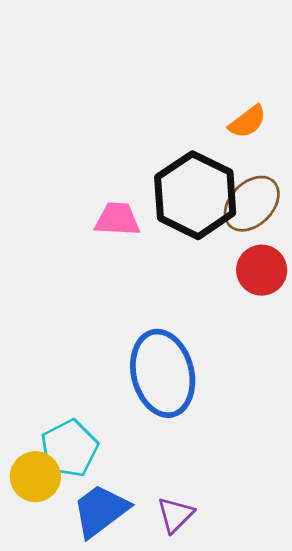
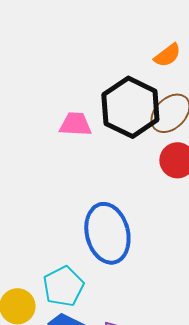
cyan pentagon: (69, 448) -> (63, 286), moved

